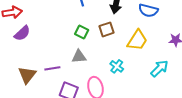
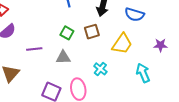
purple line: (52, 68) -> (34, 49), moved
cyan arrow: (159, 68) -> (143, 73), turned -72

